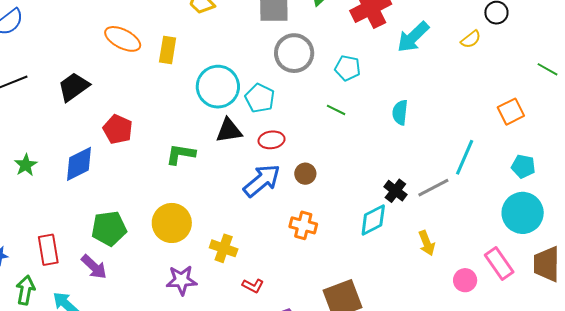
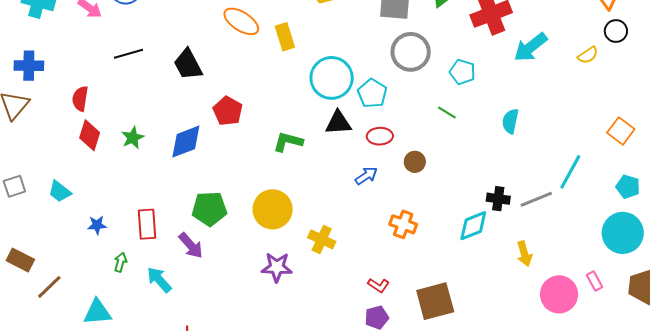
yellow rectangle: (168, 50) -> (285, 37), turned -32
black trapezoid: (74, 87) -> (188, 64), turned -88
orange square: (511, 112) -> (621, 131), turned -32
brown circle: (305, 174) -> (415, 162), moved
blue arrow: (262, 181) -> (366, 176), size x0.6
black cross: (395, 191) -> (498, 199), turned -35
pink rectangle: (499, 263) -> (595, 281), size x0.6
pink circle: (465, 280) -> (559, 294), size x1.6
red L-shape: (253, 286) -> (379, 285), moved
green arrow: (25, 290) -> (120, 262), size x0.7

